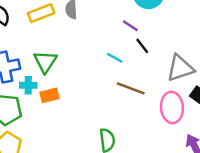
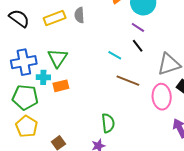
purple line: (130, 26) -> (138, 27), moved

